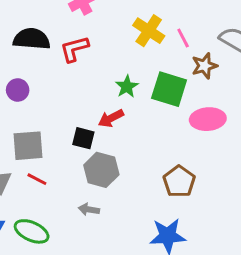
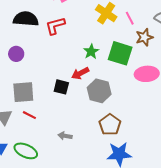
gray hexagon: (101, 170) -> (99, 91), moved
brown pentagon: (179, 181) -> (110, 125), moved

